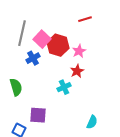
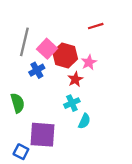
red star: (77, 71) -> (75, 79), moved
purple square: (38, 115) -> (42, 135), size x1.4
cyan semicircle: (92, 122) -> (84, 121), moved

